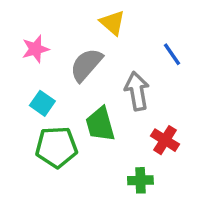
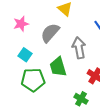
green cross: (140, 180) -> (81, 99), turned 32

